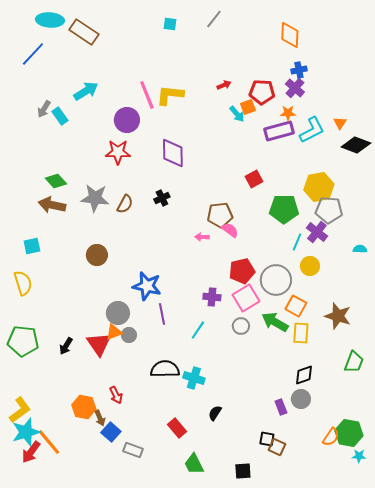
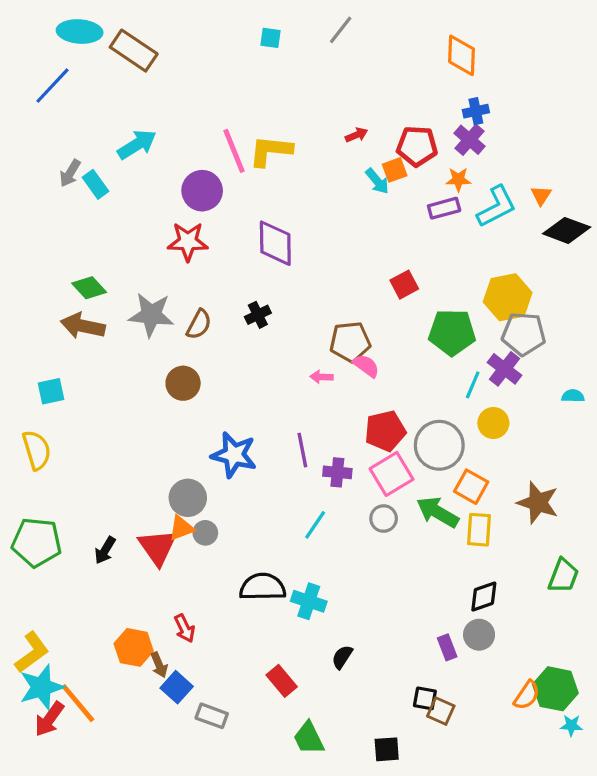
purple rectangle: (279, 131) -> (444, 208), size x0.7
brown circle: (97, 255) -> (183, 383), moved
purple line: (162, 314) -> (302, 450), moved

